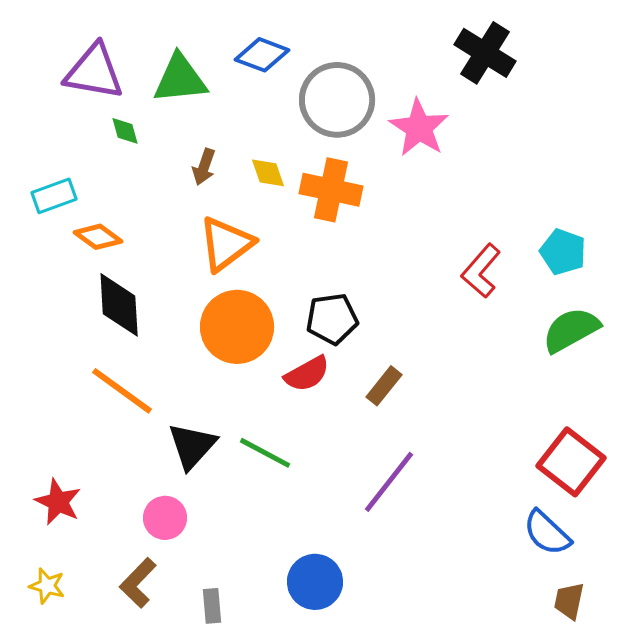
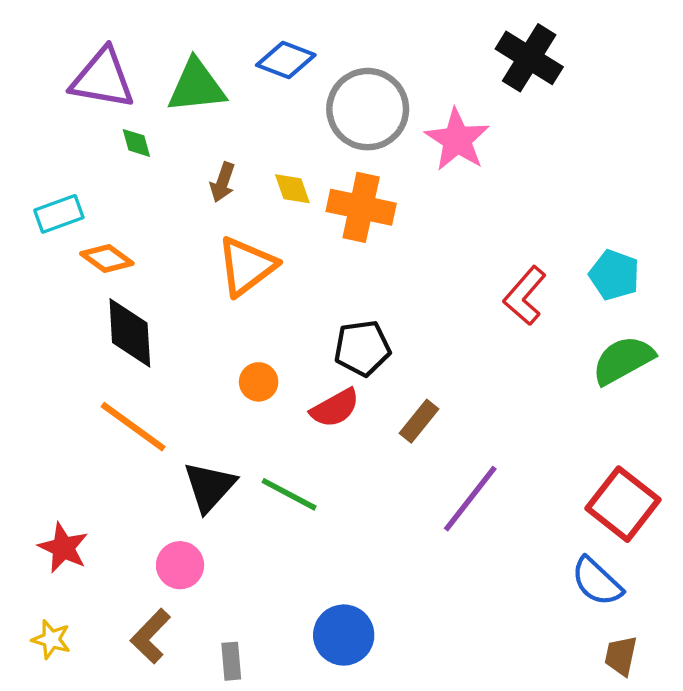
orange circle: (237, 327) -> (259, 382), moved, size x0.5
purple line: (389, 482) -> (470, 499), moved

